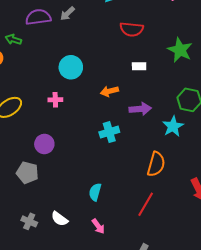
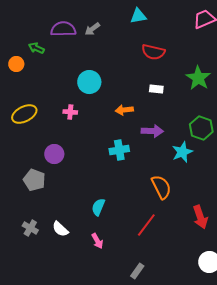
orange semicircle: (156, 164) -> (161, 187), turned -50

